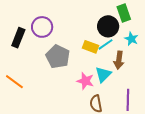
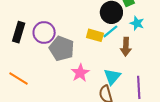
purple circle: (42, 27) -> (44, 32), moved
cyan triangle: (103, 75) -> (112, 77), moved
pink star: (85, 81) -> (80, 73), moved, turned 30

